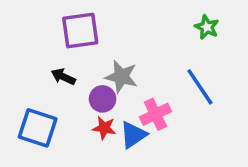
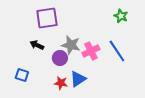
pink cross: (155, 114) -> (91, 51), moved
blue square: (38, 128) -> (22, 75), size x0.6
red star: (104, 128) -> (61, 83), moved

